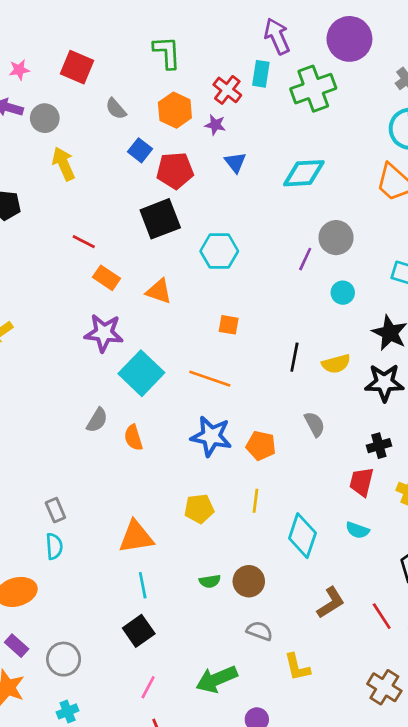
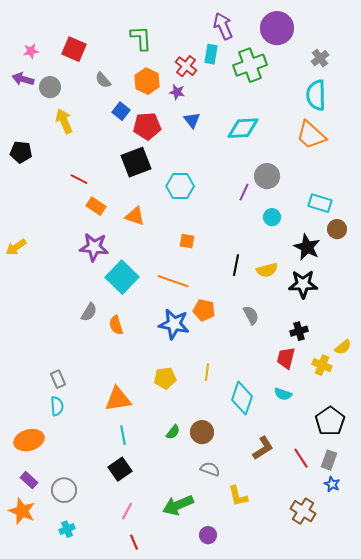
orange pentagon: (261, 446) -> (204, 310), moved
green semicircle: (210, 581) -> (173, 432), turned -42

